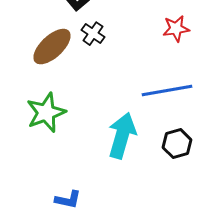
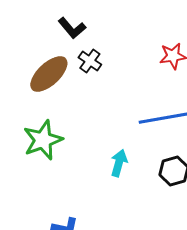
cyan arrow: (122, 136) -> (119, 163), size x0.6

